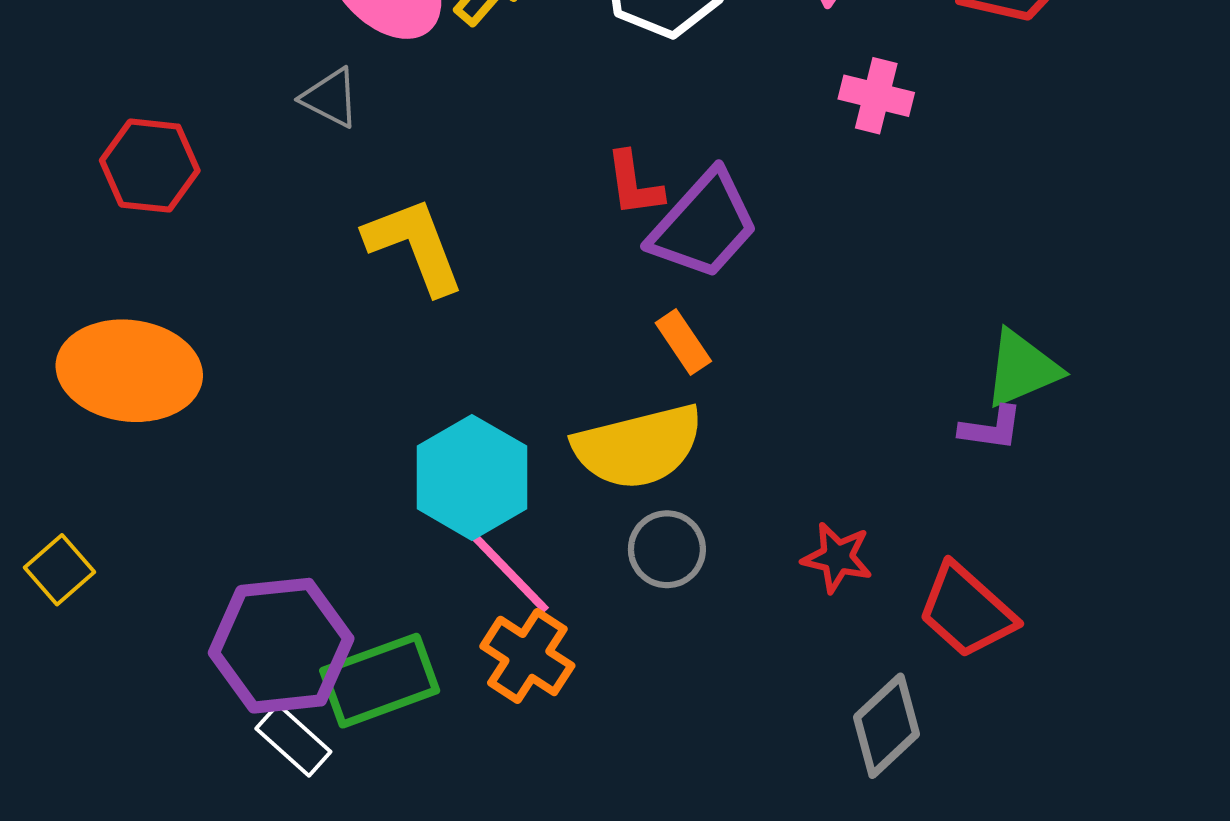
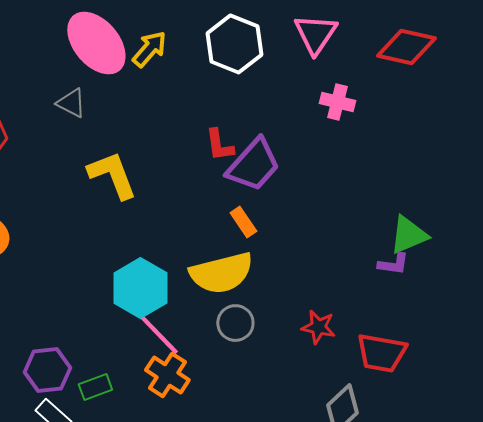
red trapezoid: (966, 611) -> (381, 353), turned -32
purple hexagon: (281, 646) -> (47, 370), size x0.7
green rectangle: (380, 681) -> (95, 387), size x0.6

